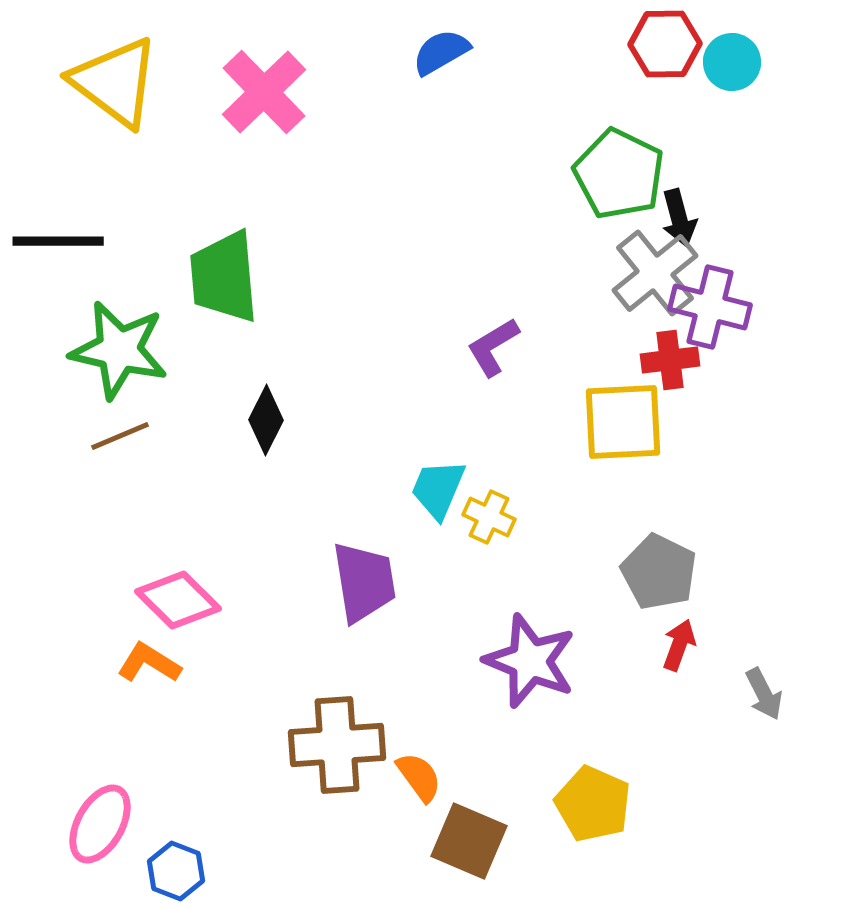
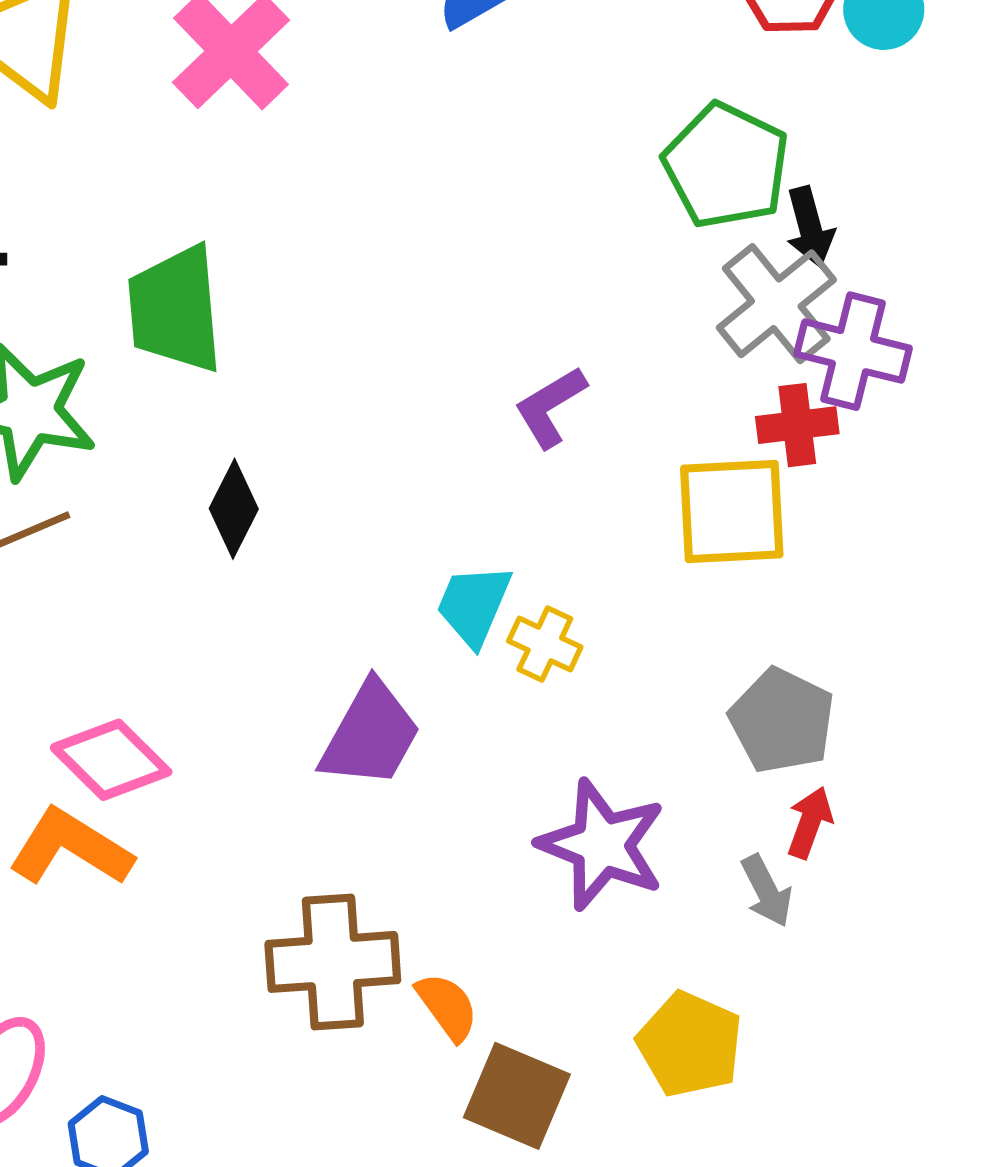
purple trapezoid: (364, 582) -> (370, 735), turned 38
orange L-shape: (149, 663) -> (71, 848), size x1.4
gray arrow: (764, 694) -> (767, 891), moved

